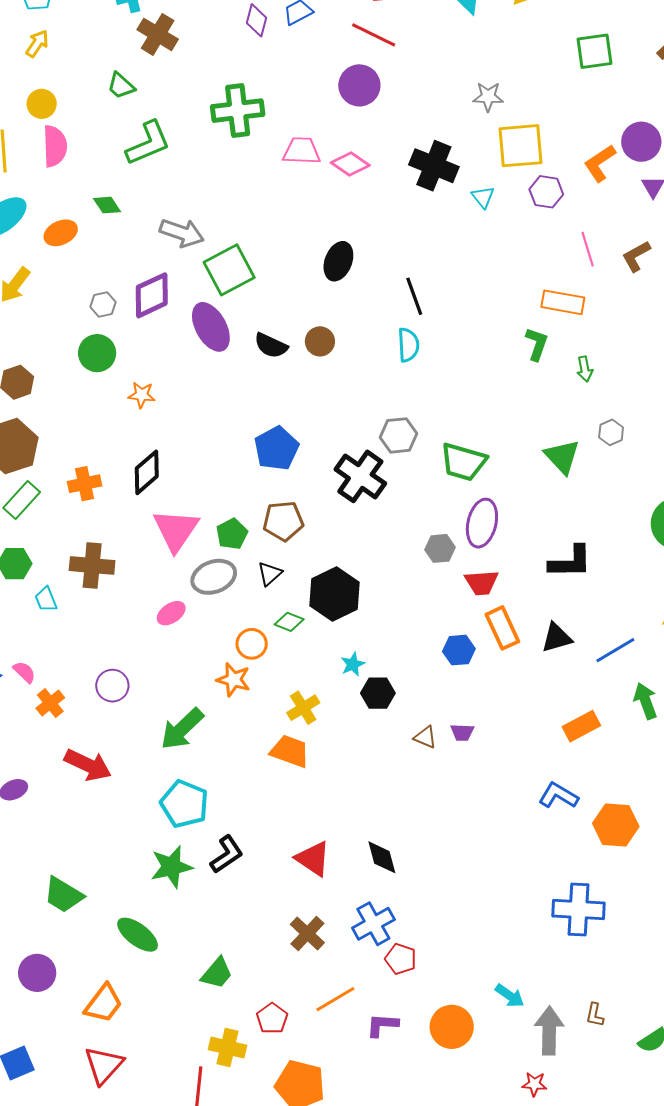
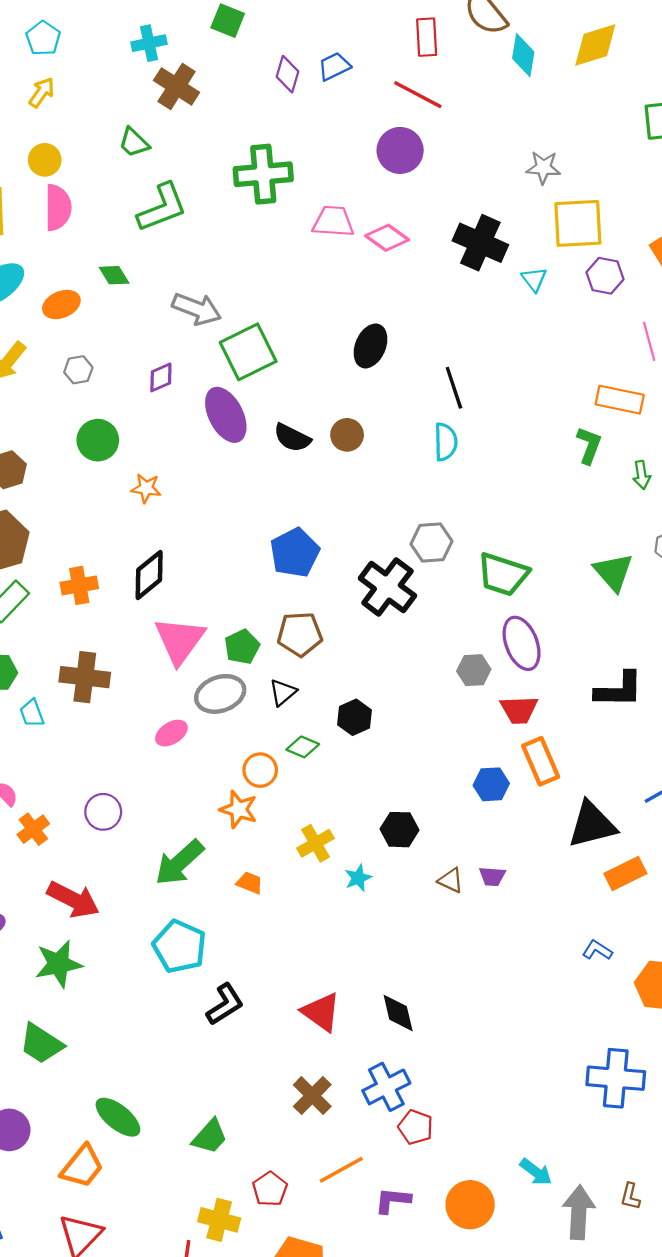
purple diamond: (152, 295) -> (161, 377), size x0.6
gray hexagon: (103, 304) -> (78, 370), moved
purple ellipse: (482, 523) -> (522, 643), turned -36
black hexagon: (334, 594) -> (354, 717), size x0.6
black triangle: (557, 638) -> (592, 825), moved, size x1.4
cyan star: (353, 664) -> (358, 878), moved
orange trapezoid: (290, 751) -> (250, 883), moved, size x0.6
blue L-shape: (558, 796) -> (597, 950), size x0.7
green star: (171, 867) -> (59, 964), moved
green ellipse: (138, 935) -> (118, 1117), moved

